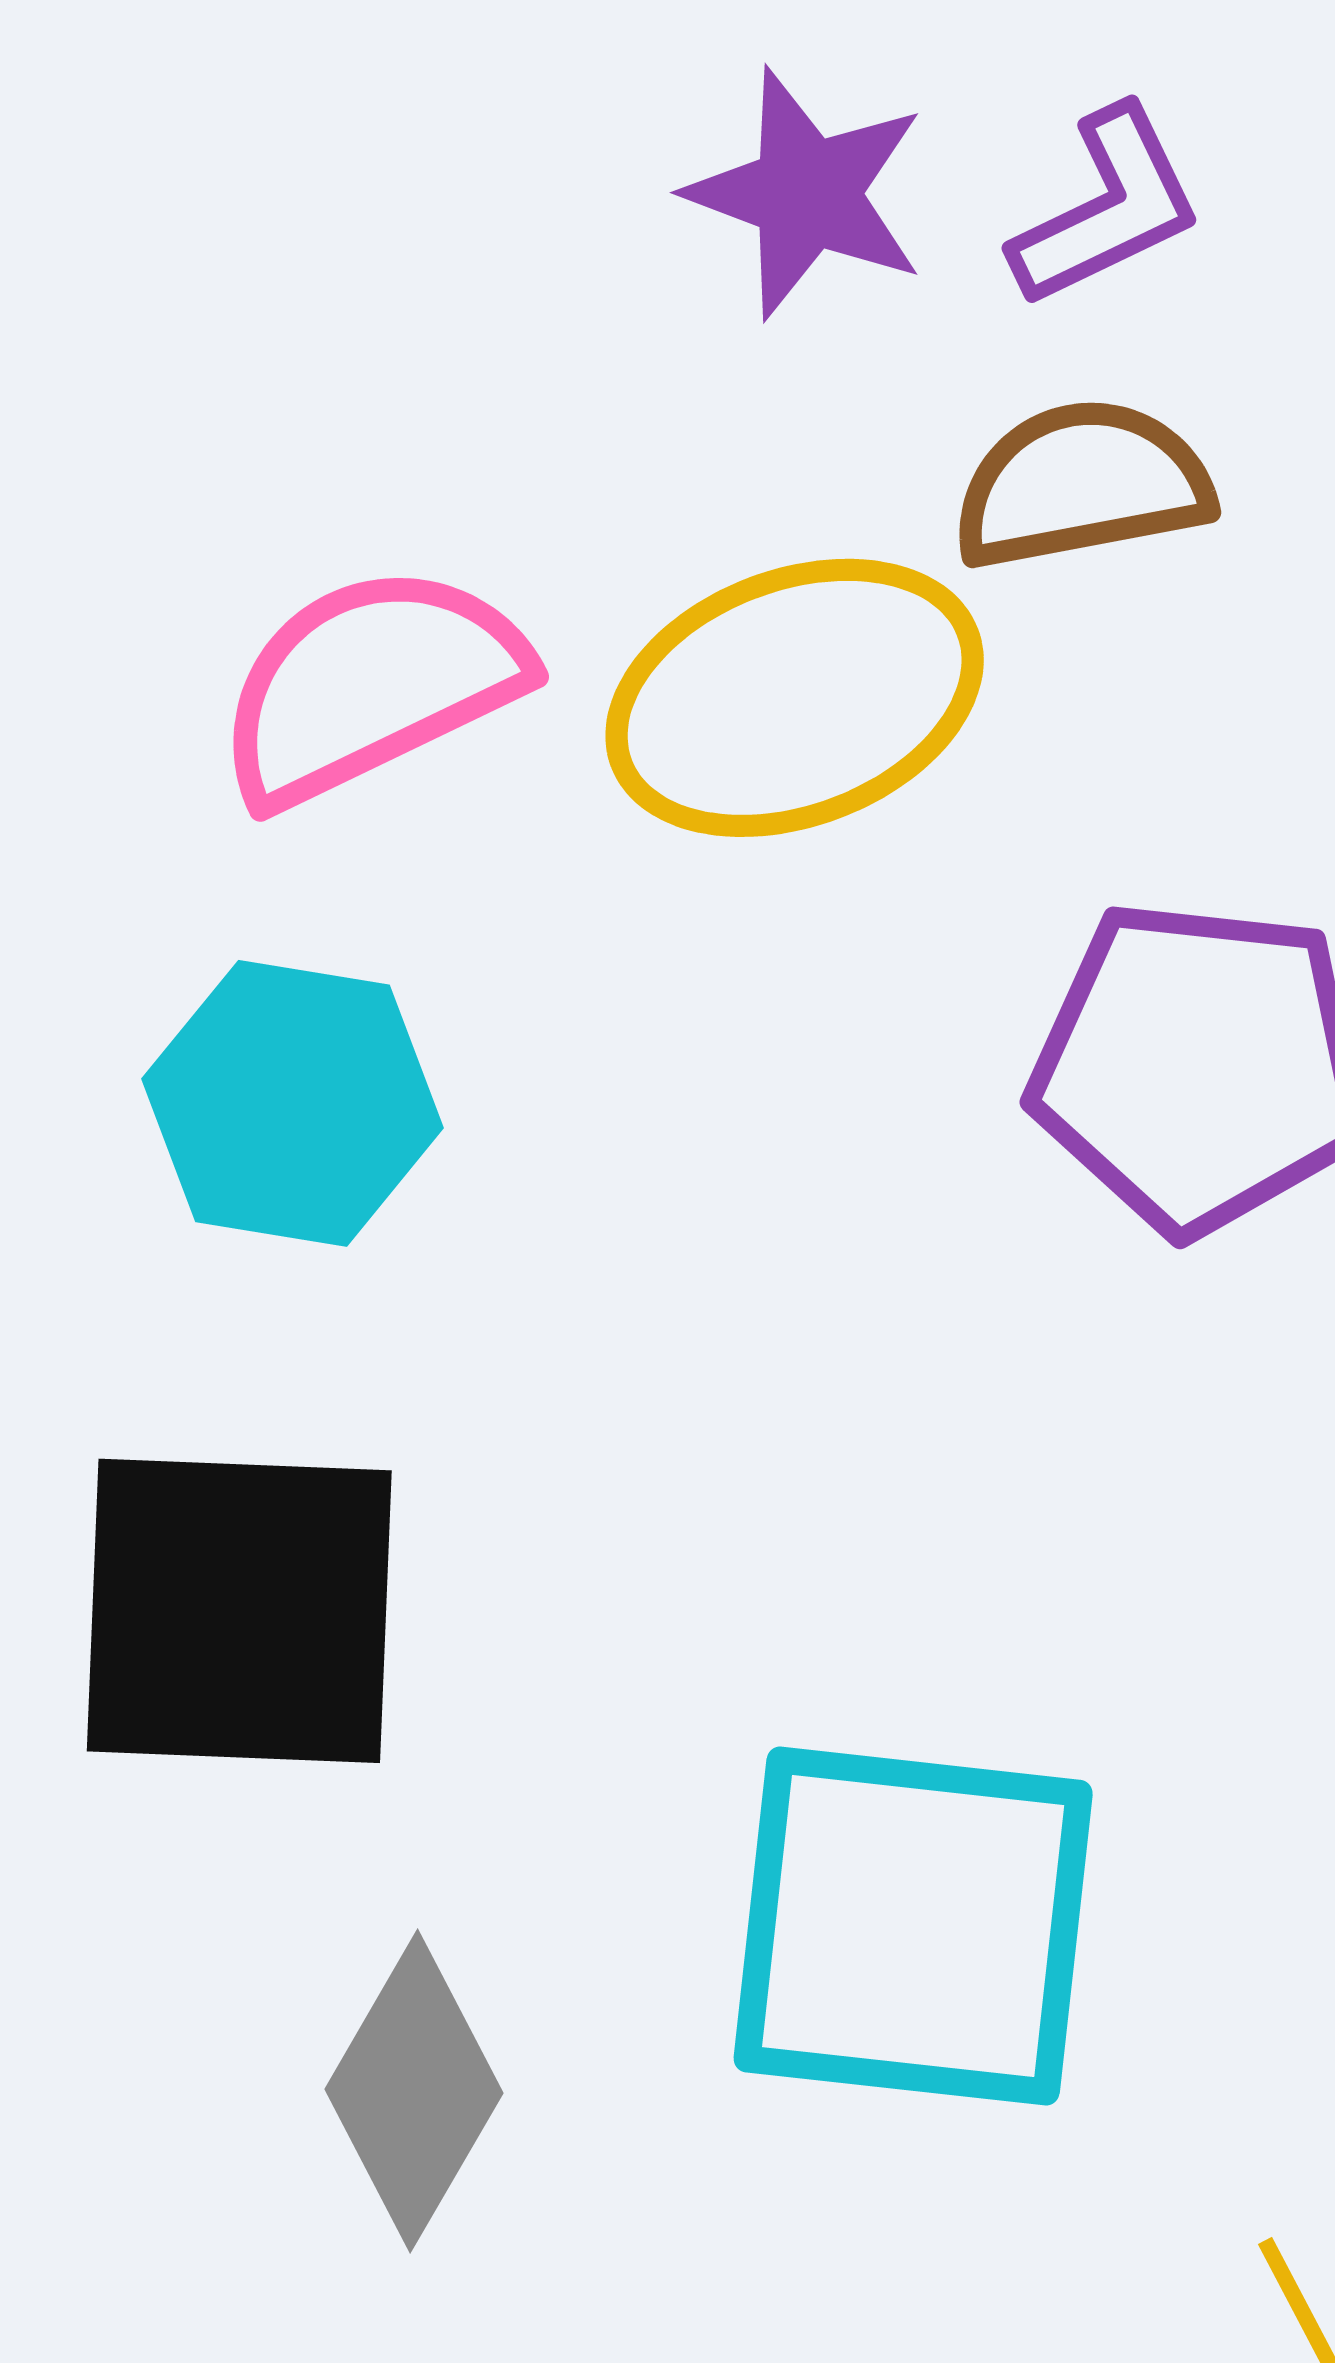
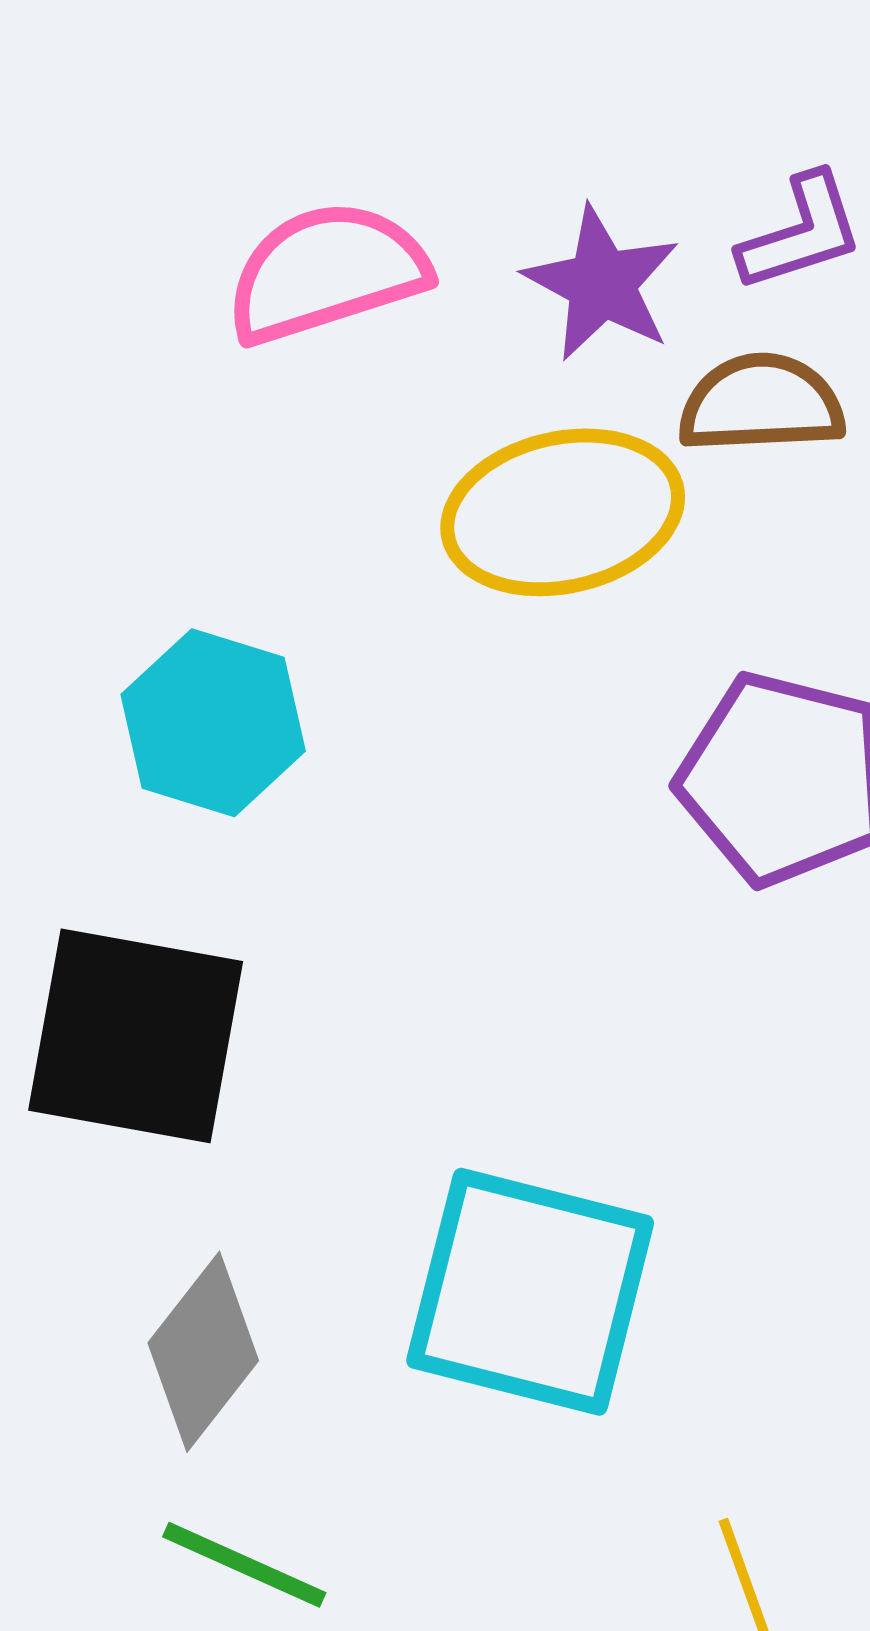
purple star: (807, 193) -> (602, 284), moved
pink semicircle: (371, 685) -> (327, 272), moved

